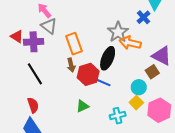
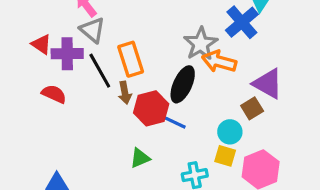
blue cross: (144, 17) -> (242, 22), size x1.5
black line: (35, 74) -> (100, 71), moved
yellow square: (136, 103) -> (225, 156), turned -32
red semicircle: (33, 105) -> (54, 94), moved, turned -49

